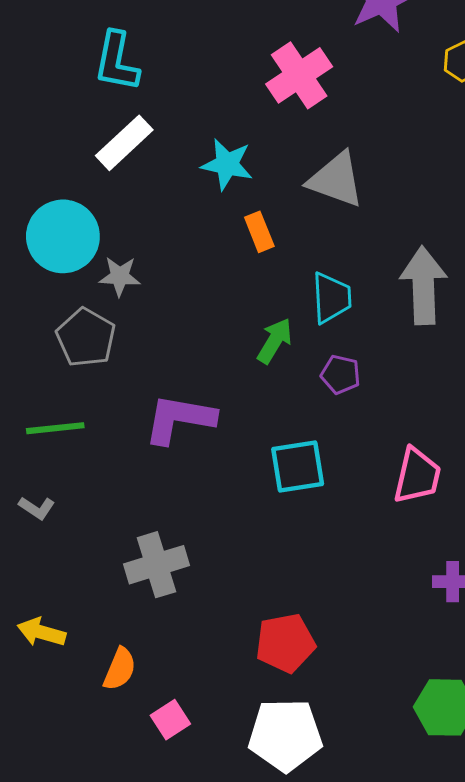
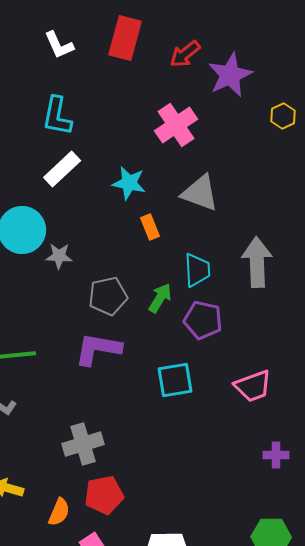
gray pentagon: (86, 338) -> (108, 296), moved, turned 30
purple pentagon: (341, 374) -> (203, 320), size x1.5
pink trapezoid: (417, 476) -> (253, 386), turned 57
red pentagon: (285, 643) -> (104, 495), moved

